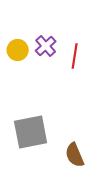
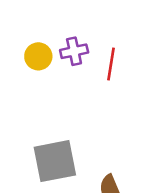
purple cross: (46, 46) -> (74, 51), turned 30

